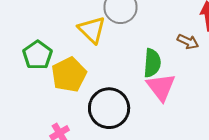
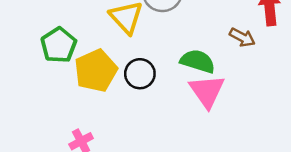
green semicircle: (152, 63) -> (198, 61), turned -80
black circle: (109, 108) -> (140, 74), moved, size x0.6

